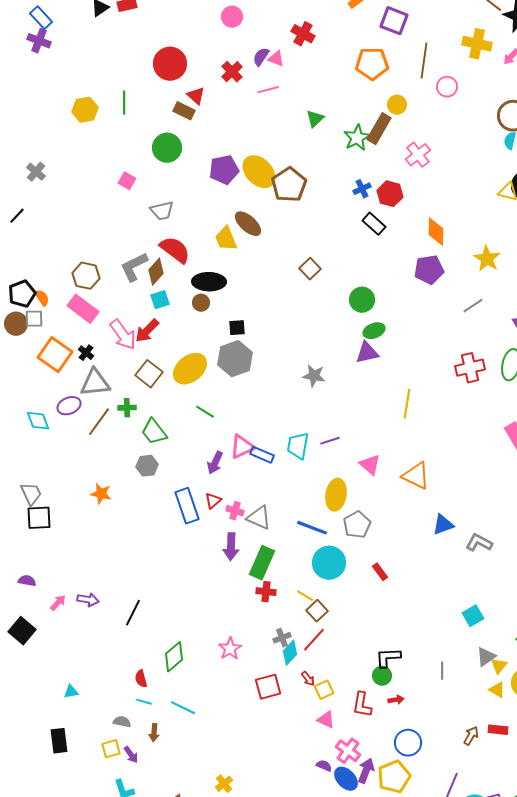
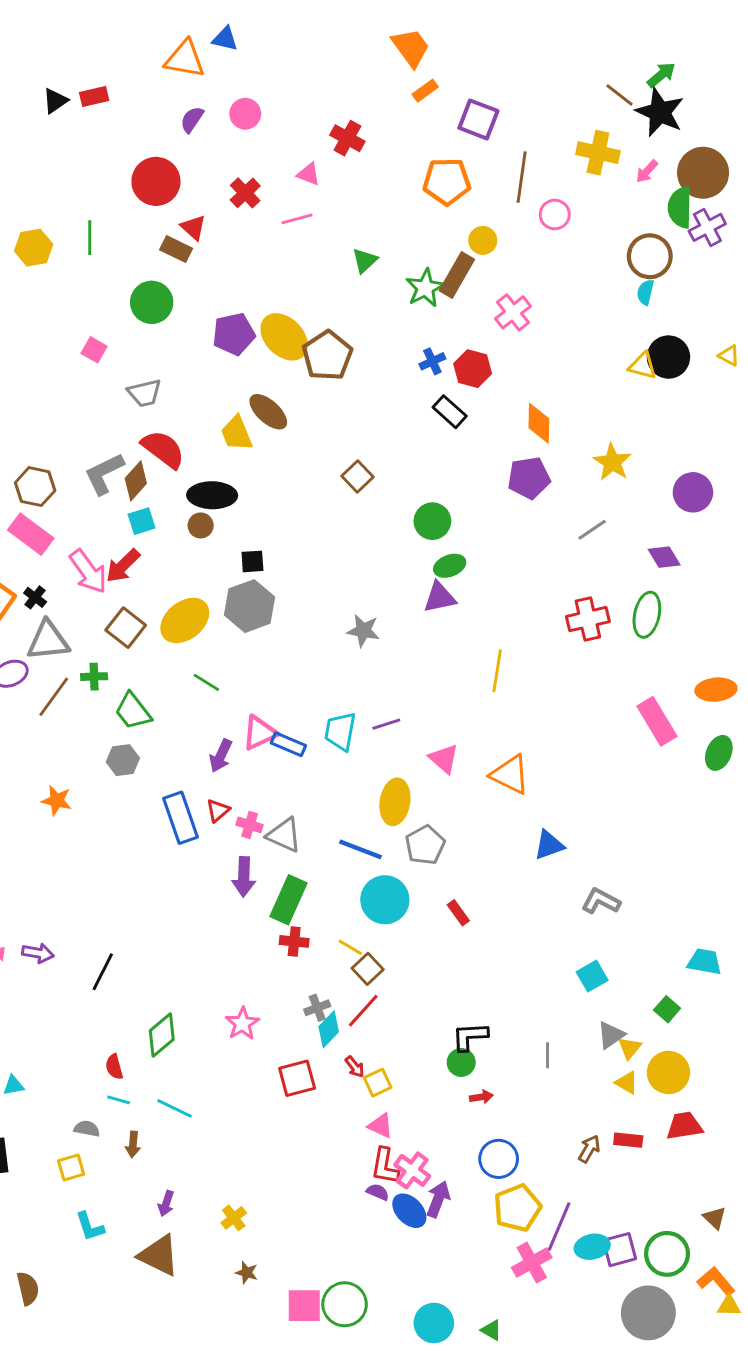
purple semicircle: (261, 57) -> (192, 119), moved
gray L-shape: (479, 543) -> (601, 901), moved
red L-shape: (362, 705) -> (385, 1166), moved
purple arrow: (131, 755) -> (166, 1204), moved, turned 54
yellow pentagon: (394, 777) -> (517, 1208), moved

